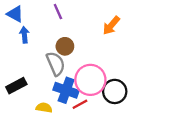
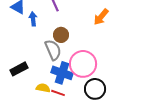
blue arrow: (24, 35) -> (33, 19), moved
black circle: (115, 91) -> (95, 89), moved
red line: (80, 104) -> (58, 93), moved, turned 48

